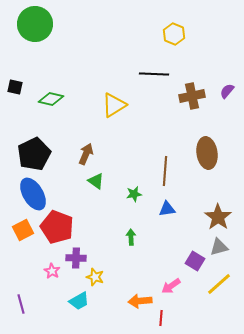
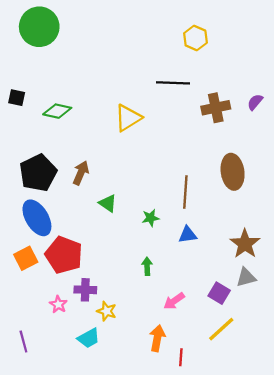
brown arrow: (86, 154) -> (81, 173), moved
yellow line: (219, 284) -> (221, 329), moved
pink arrow: (171, 286) -> (174, 301), moved
orange arrow: (140, 301) -> (157, 338), turned 105

